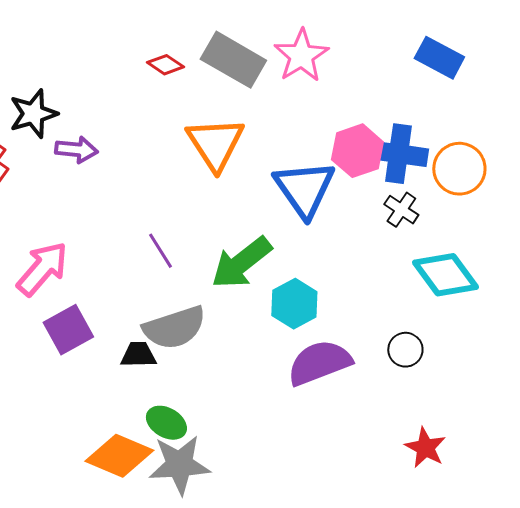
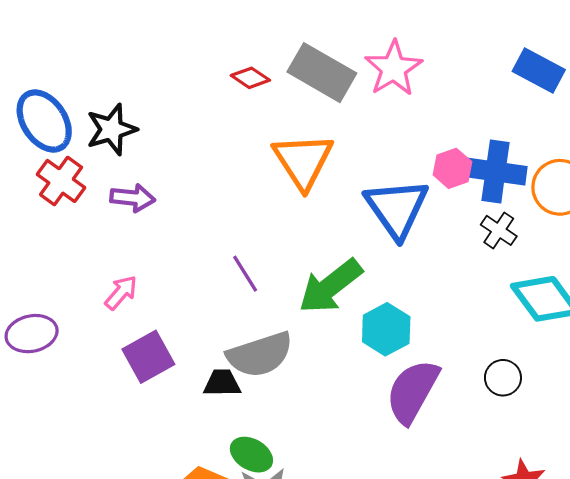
purple arrow: (76, 150) -> (133, 198), moved
pink hexagon: (357, 151) -> (452, 168), size x0.7
pink arrow: (42, 269) -> (121, 293), size x0.6
purple semicircle: (319, 363) -> (412, 391), turned -40

